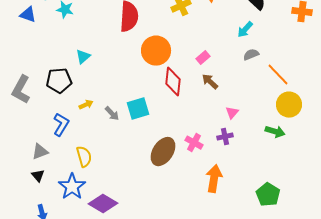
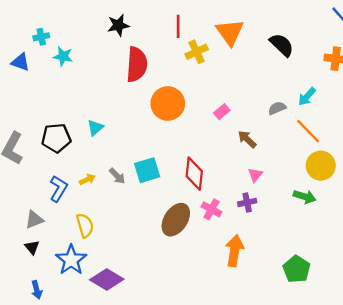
cyan arrow: (245, 30) -> (307, 97), moved
cyan triangle: (83, 57) -> (95, 128), moved
red diamond: (173, 82) -> (194, 174), moved
brown arrow: (210, 82) -> (247, 139), moved
yellow arrow: (86, 105) -> (87, 179), moved

